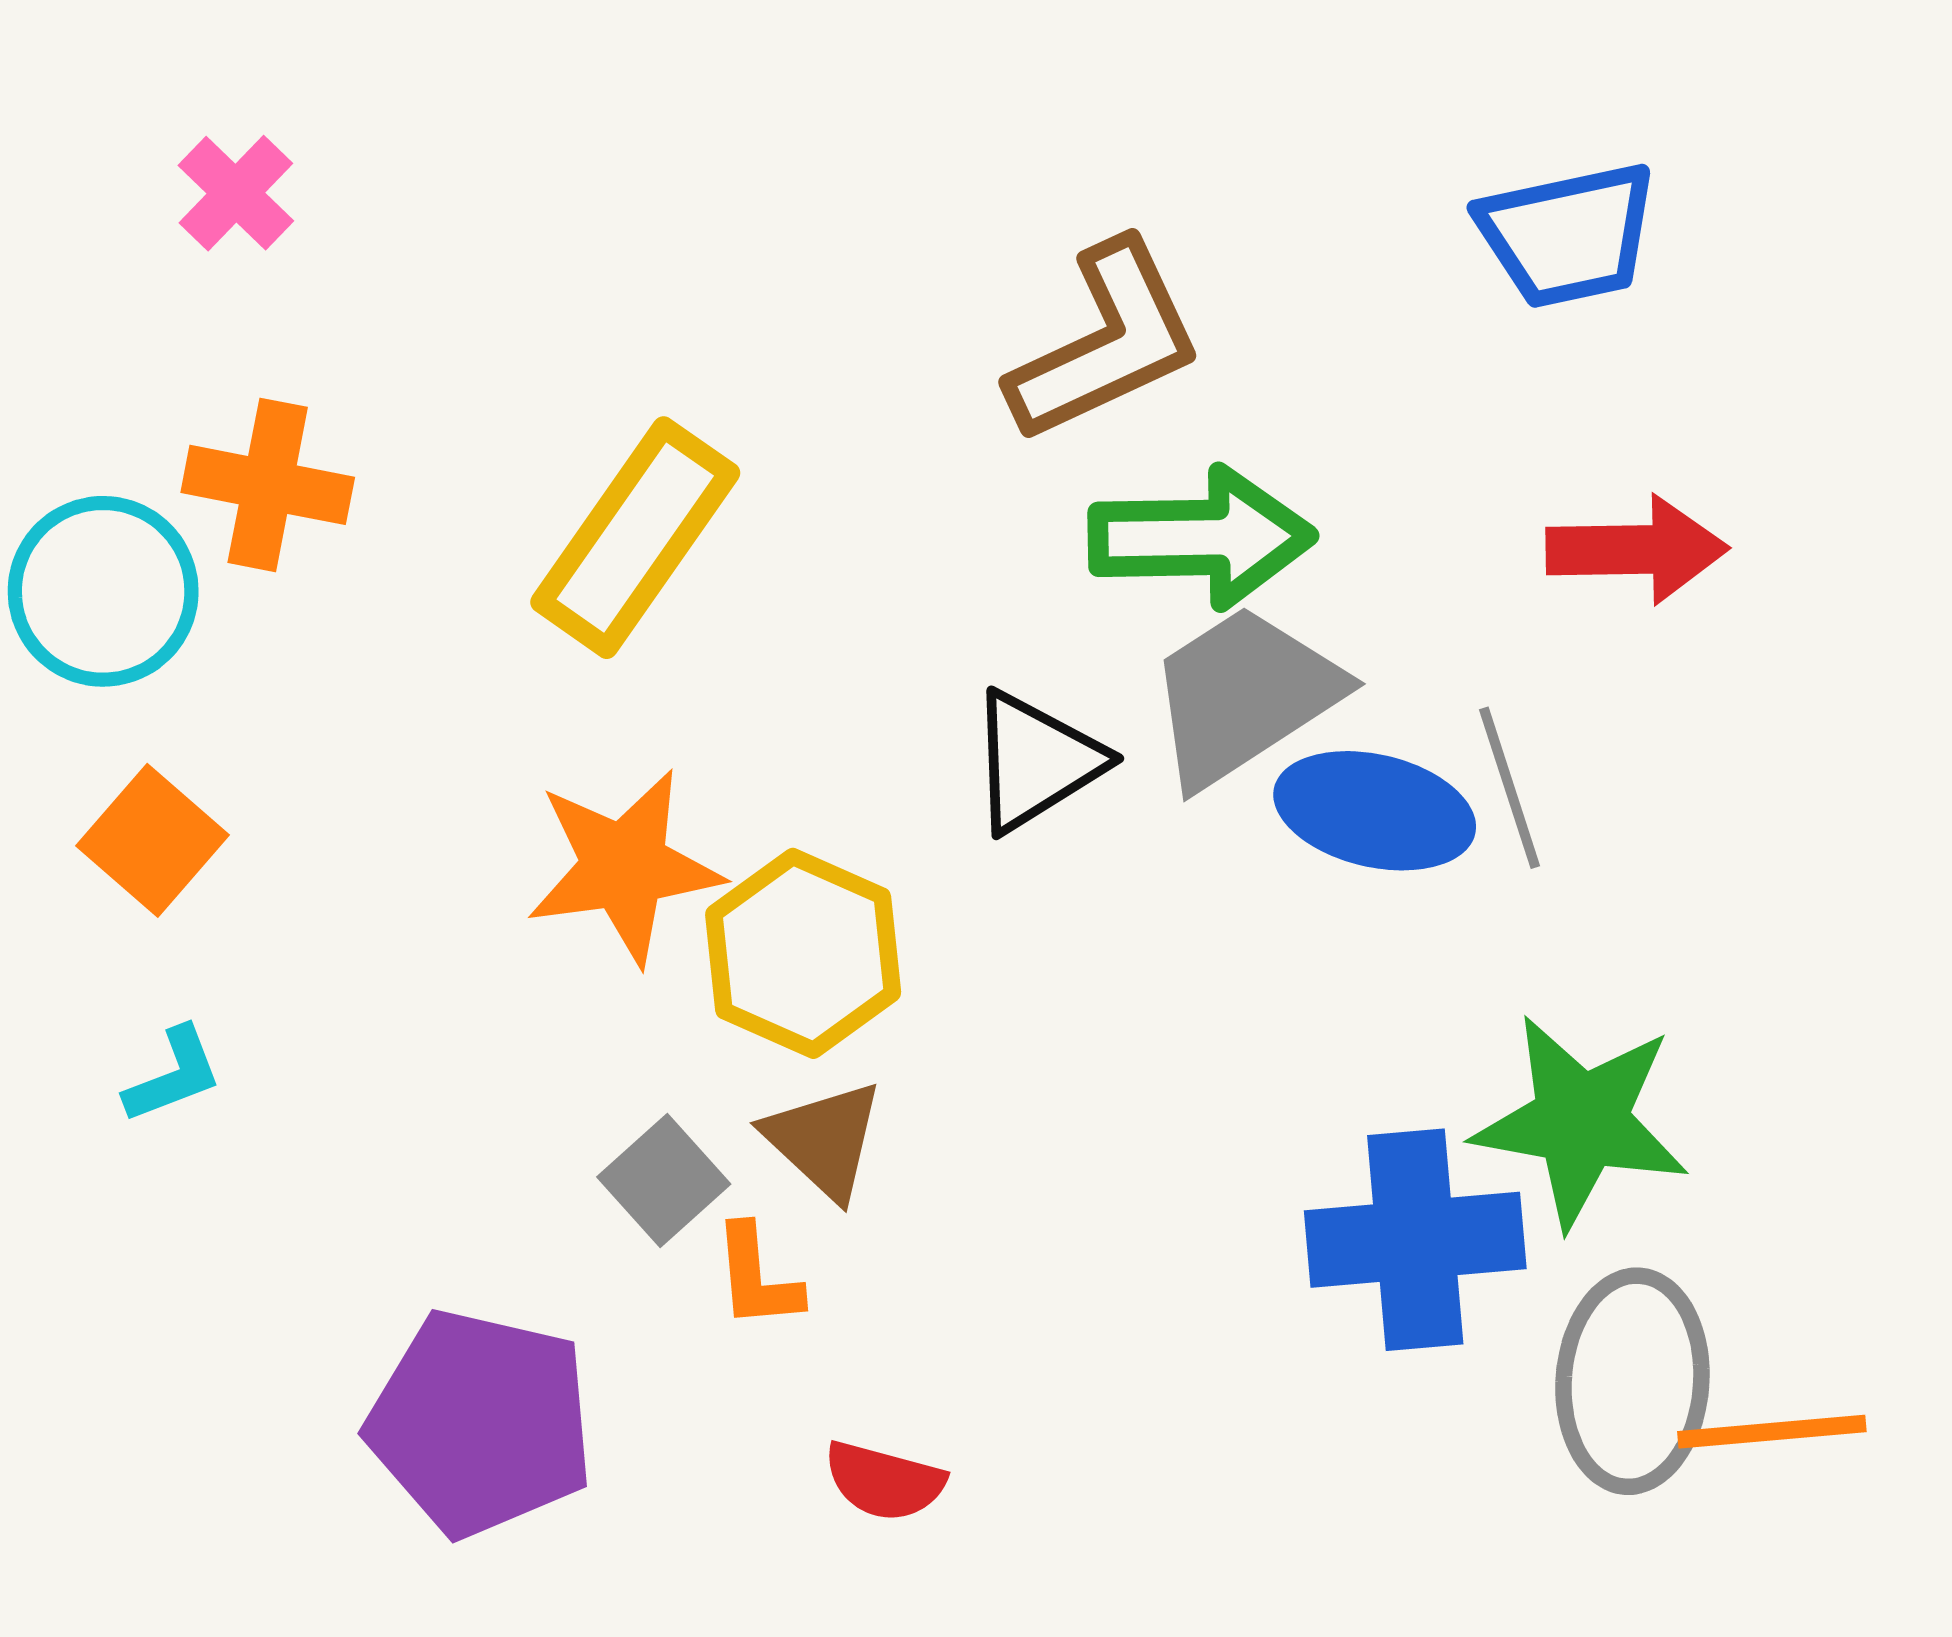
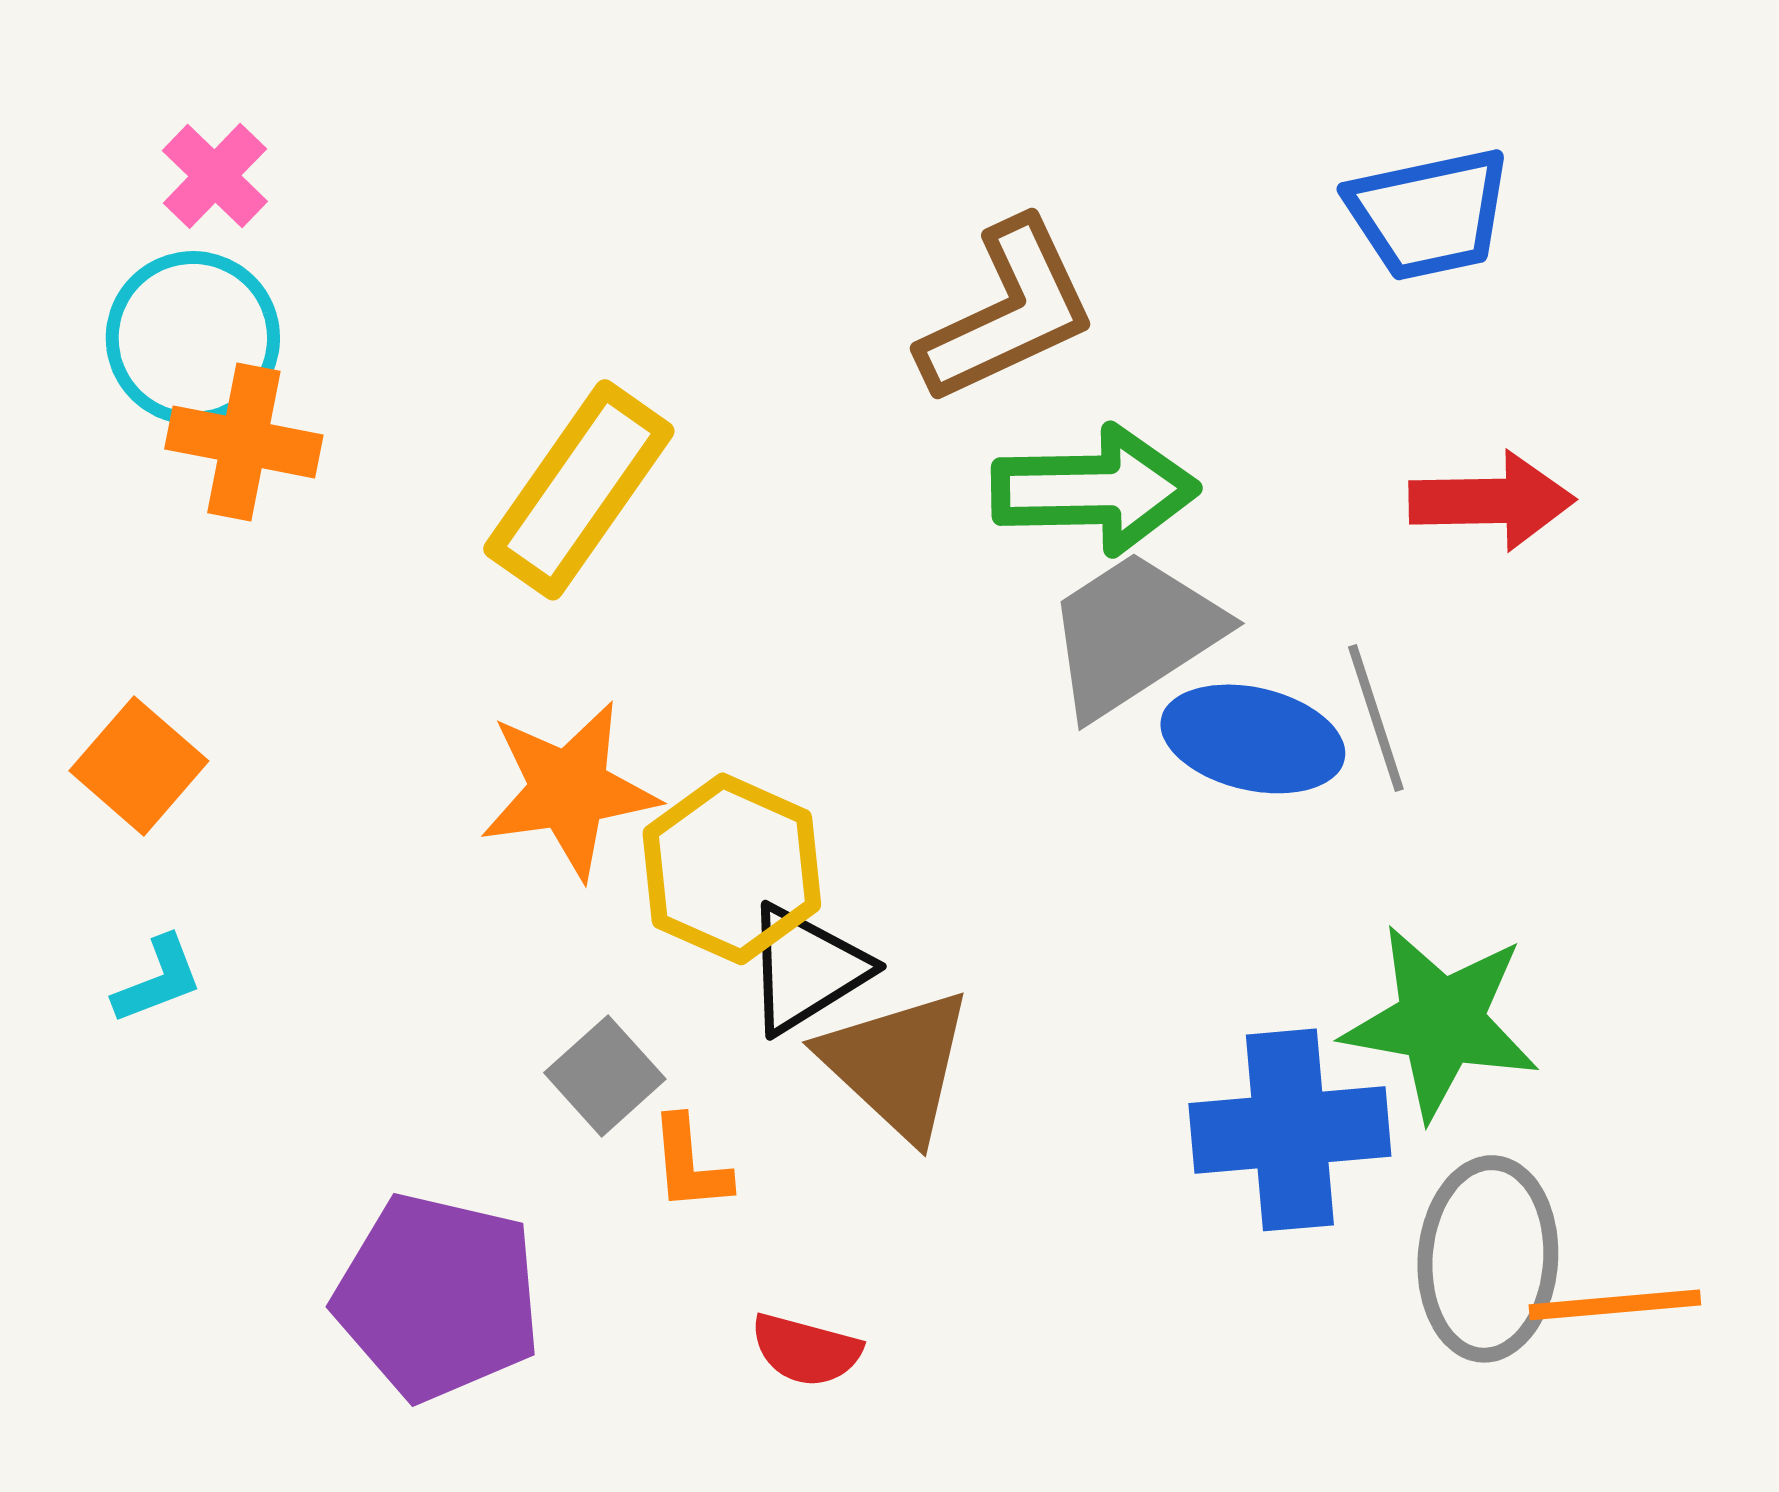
cyan circle: (103, 591) -> (193, 338), moved
black triangle: (1036, 761) -> (806, 969), moved
brown triangle: (824, 1140) -> (897, 1064), moved, size x1.4

